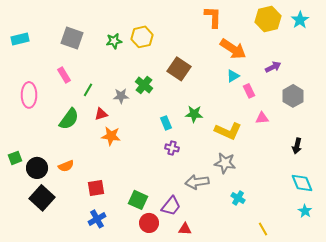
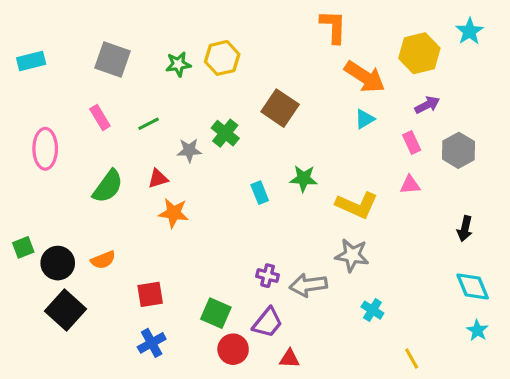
yellow hexagon: (268, 19) -> (419, 53), moved
green line: (88, 90) -> (149, 124), moved, turned 32
pink rectangle: (249, 91) -> (412, 142), moved
purple cross: (172, 148) -> (268, 276), moved

